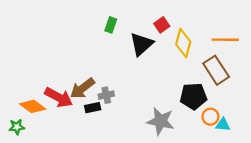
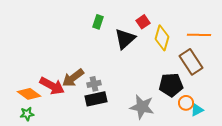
black rectangle: (93, 108) -> (96, 99), moved, size x1.5
cyan triangle: (223, 125) -> (197, 110), turned -32
green star: (17, 127) -> (27, 114), moved

